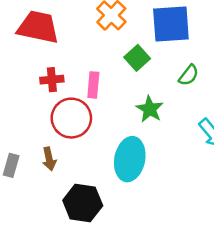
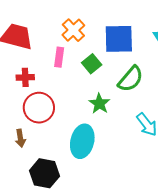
green semicircle: (189, 75) -> (131, 79), size x1.6
pink rectangle: (93, 85) -> (59, 57), moved

